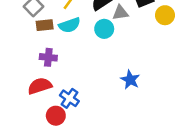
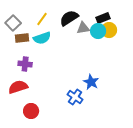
yellow circle: (165, 15) -> (109, 30), moved
cyan circle: (104, 29) -> (98, 31), moved
blue cross: (69, 98) -> (75, 97), moved

